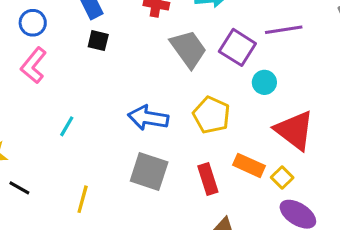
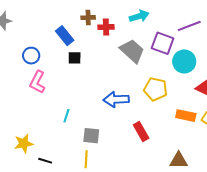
cyan circle: (264, 82) -> (184, 61), size x1.5
gray square: (149, 171) -> (91, 136), moved, size x0.7
red rectangle: (208, 179) -> (141, 131), moved

